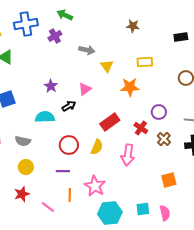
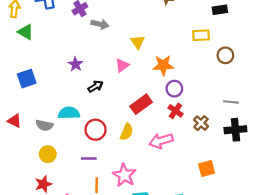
gray arrow: (87, 50) -> (100, 24), moved
yellow rectangle: (145, 62) -> (201, 35), moved
pink triangle: (85, 89) -> (122, 65), moved
purple circle: (159, 112) -> (174, 89), moved
cyan semicircle: (45, 117) -> (69, 113), moved
pink arrow: (128, 155) -> (161, 141), turned 65

